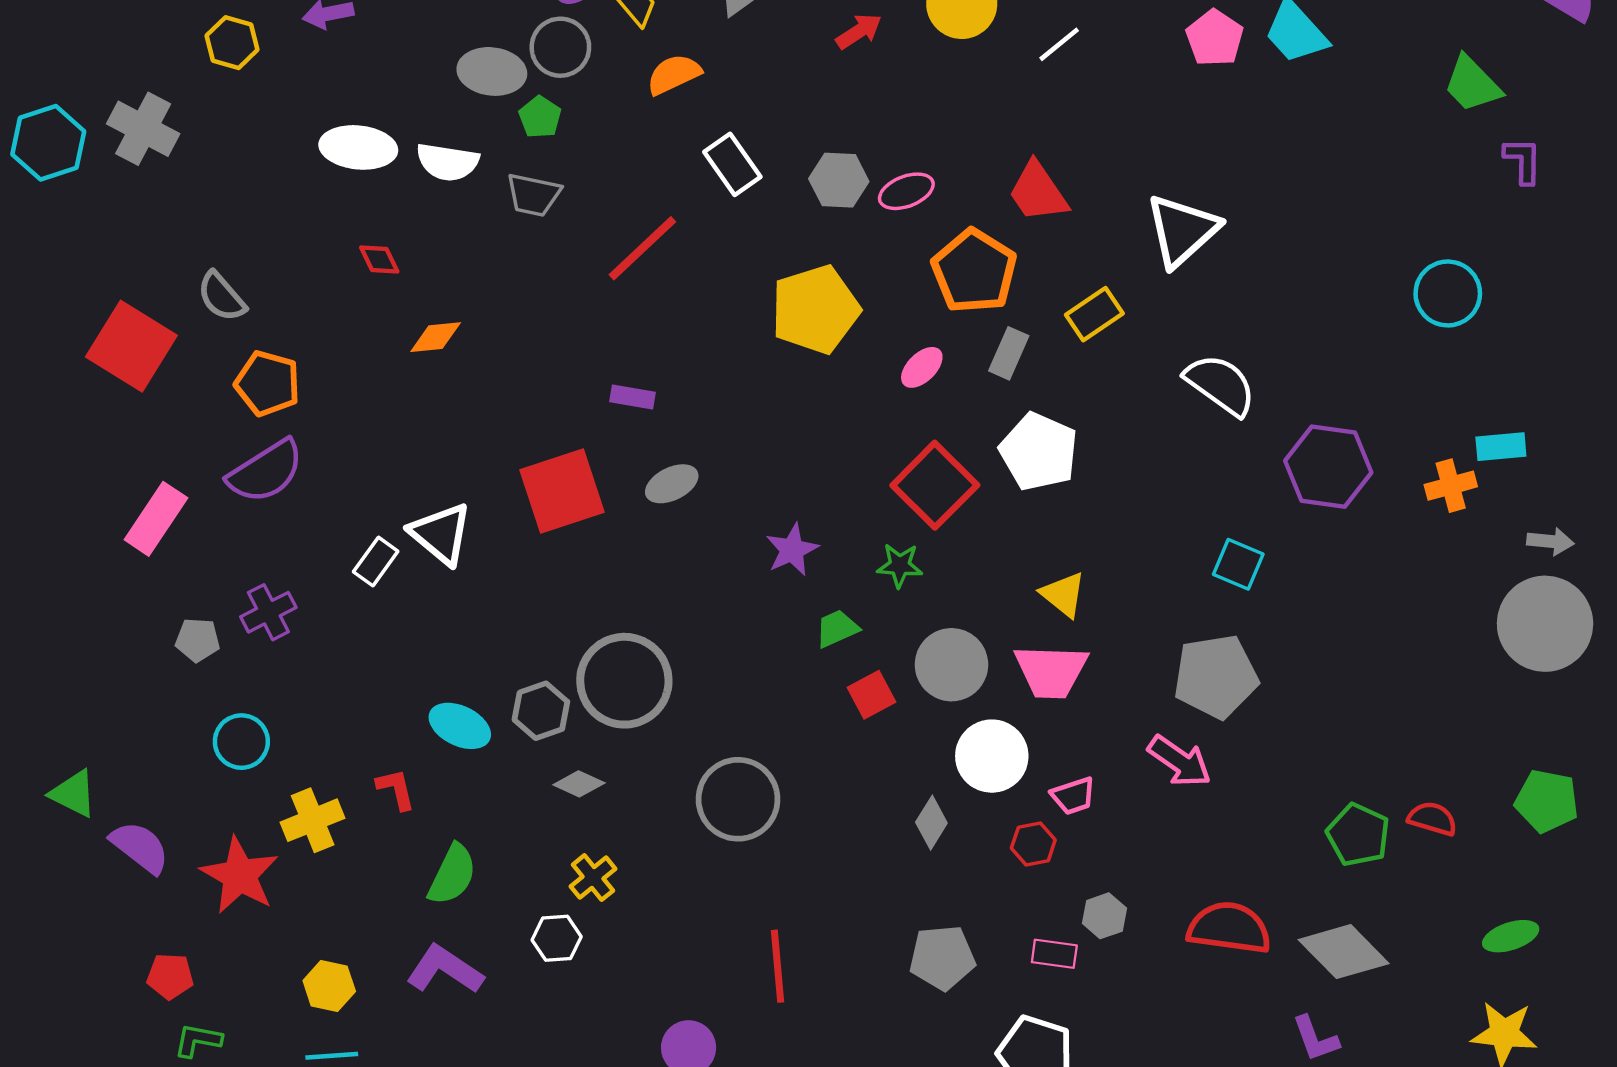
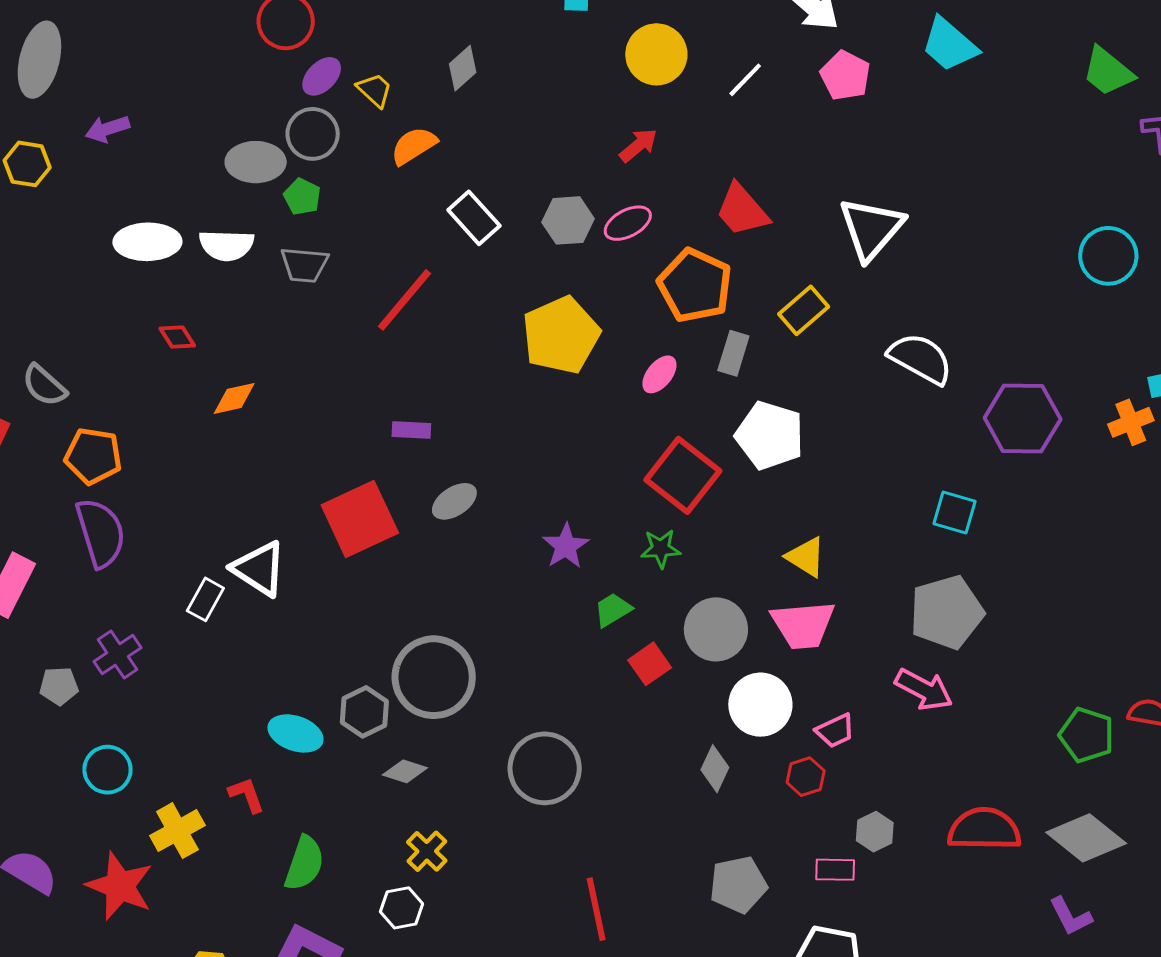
red arrow: (859, 31) -> (638, 145), moved
pink pentagon: (1215, 38) -> (845, 76), moved
purple semicircle: (266, 471) -> (101, 533), turned -68

